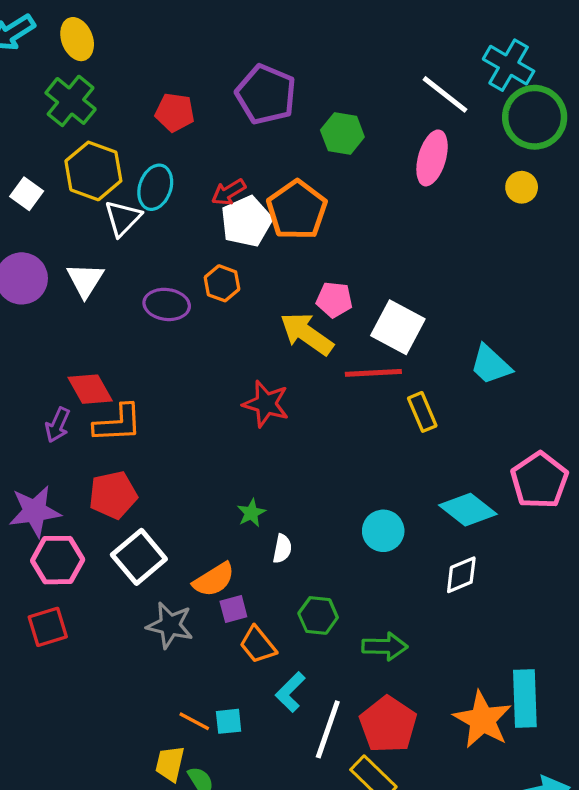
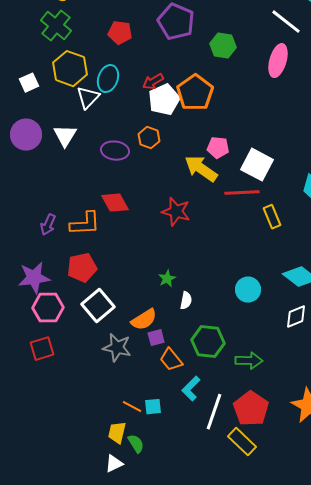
white square: (27, 194) -> (29, 83), turned 30
red diamond: (90, 389) -> (115, 203), moved
green hexagon: (318, 615) -> (208, 342), size x1.4

